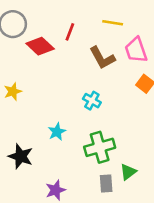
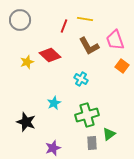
yellow line: (113, 23) -> (85, 19), moved
red diamond: (40, 46) -> (50, 55), moved
yellow star: (13, 92) -> (27, 62), moved

